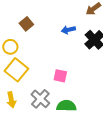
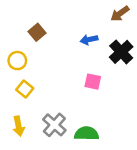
yellow square: (16, 70) -> (25, 89), size x0.6
pink square: (60, 76) -> (93, 82), moved

